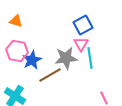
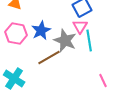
gray star: (66, 58) -> (65, 40), turned 30
blue star: (32, 60) -> (41, 30), moved

